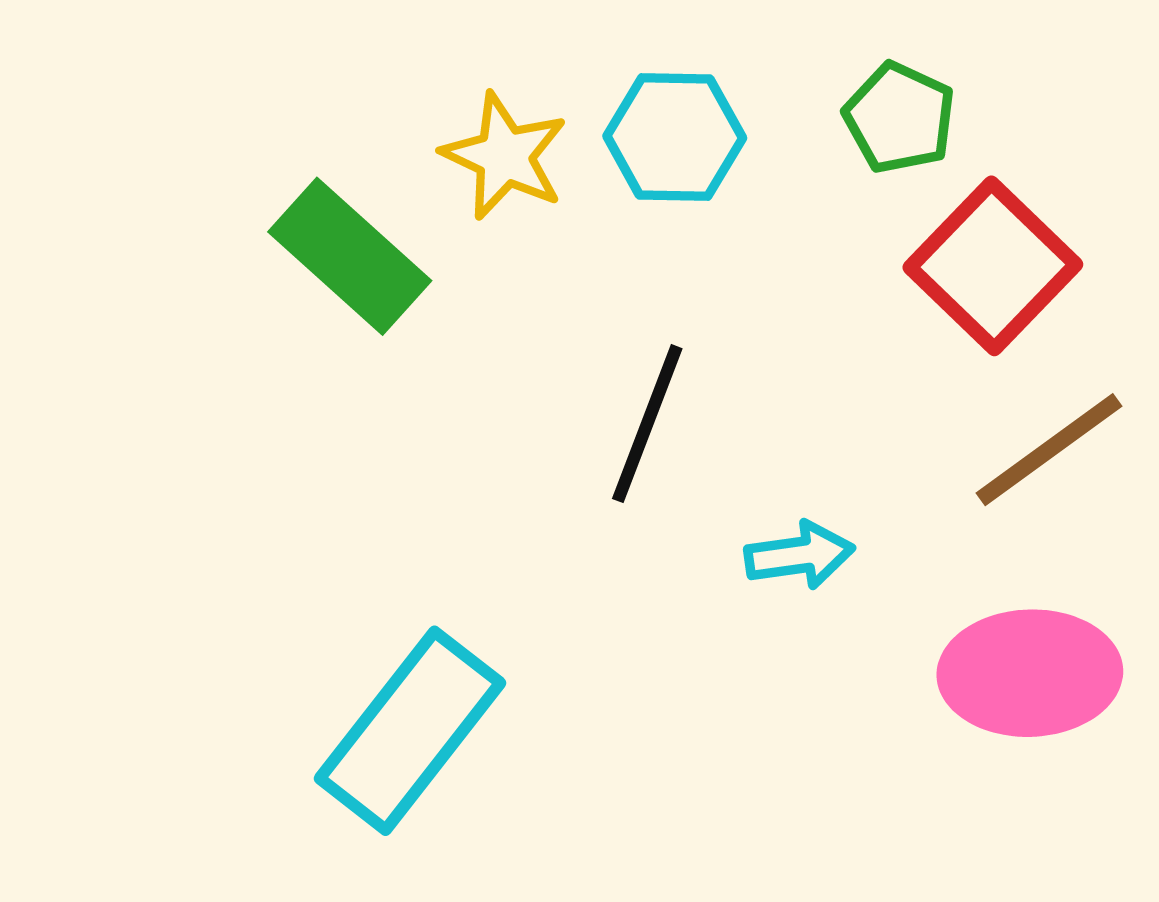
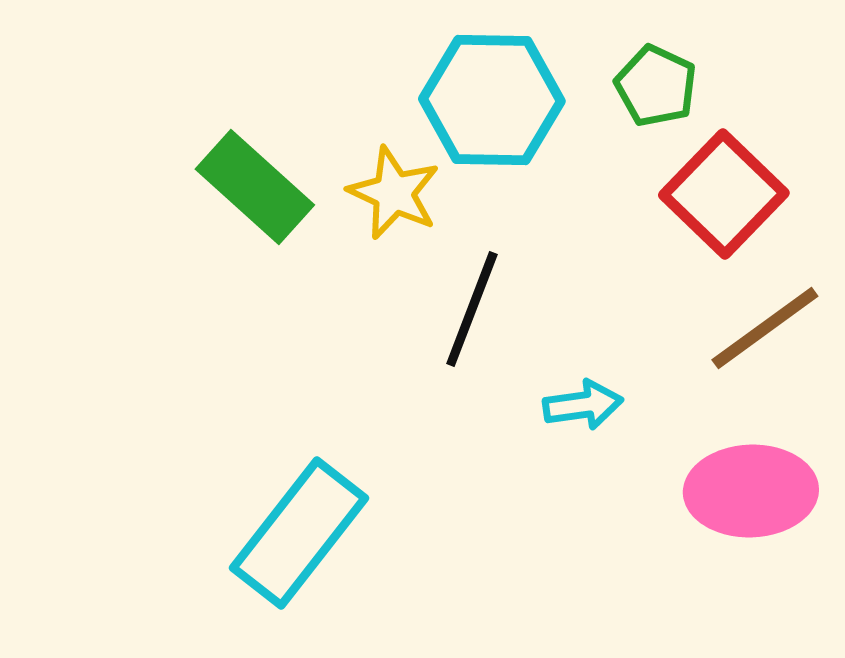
cyan hexagon: (675, 137) -> (492, 100), size x1.4
yellow star: (505, 156) -> (394, 193), moved

